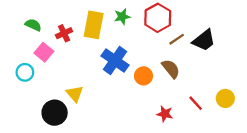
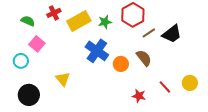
green star: (122, 17) -> (105, 22), moved
yellow rectangle: (94, 25) -> (79, 21), turned 50
red cross: (64, 33) -> (54, 13), moved
black circle: (55, 113) -> (29, 95), moved

